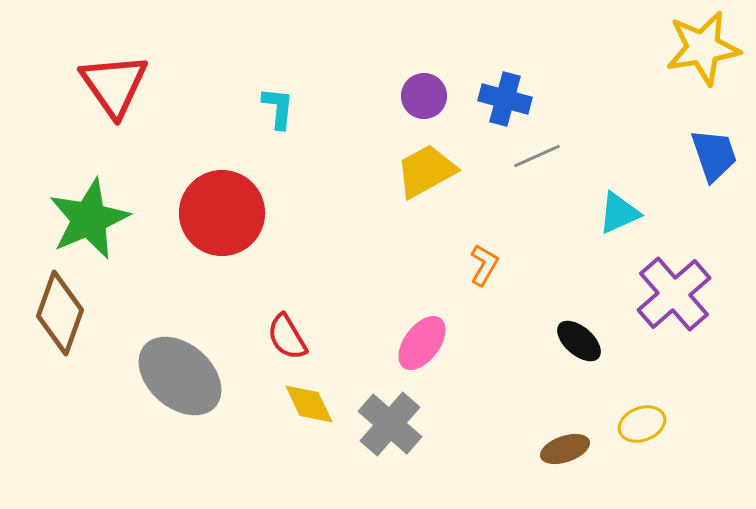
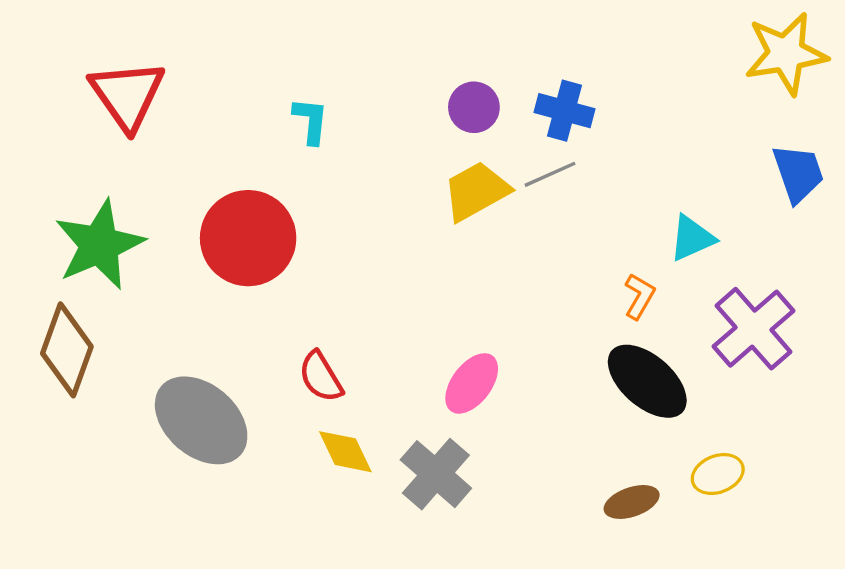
gray line: (537, 156) -> (550, 174), moved
orange L-shape: (484, 265) -> (639, 296), moved
black ellipse: (579, 341) -> (647, 381), size x1.6

